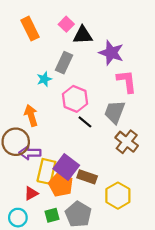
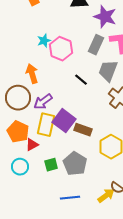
gray rectangle: (64, 63) -> (96, 45), moved
pink hexagon: (75, 99) -> (61, 49), moved
purple arrow: (30, 153) -> (43, 102), moved, turned -36
orange pentagon: (61, 185) -> (18, 132), moved

